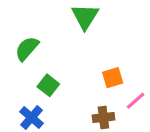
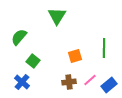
pink line: (136, 101) -> (90, 80), moved

